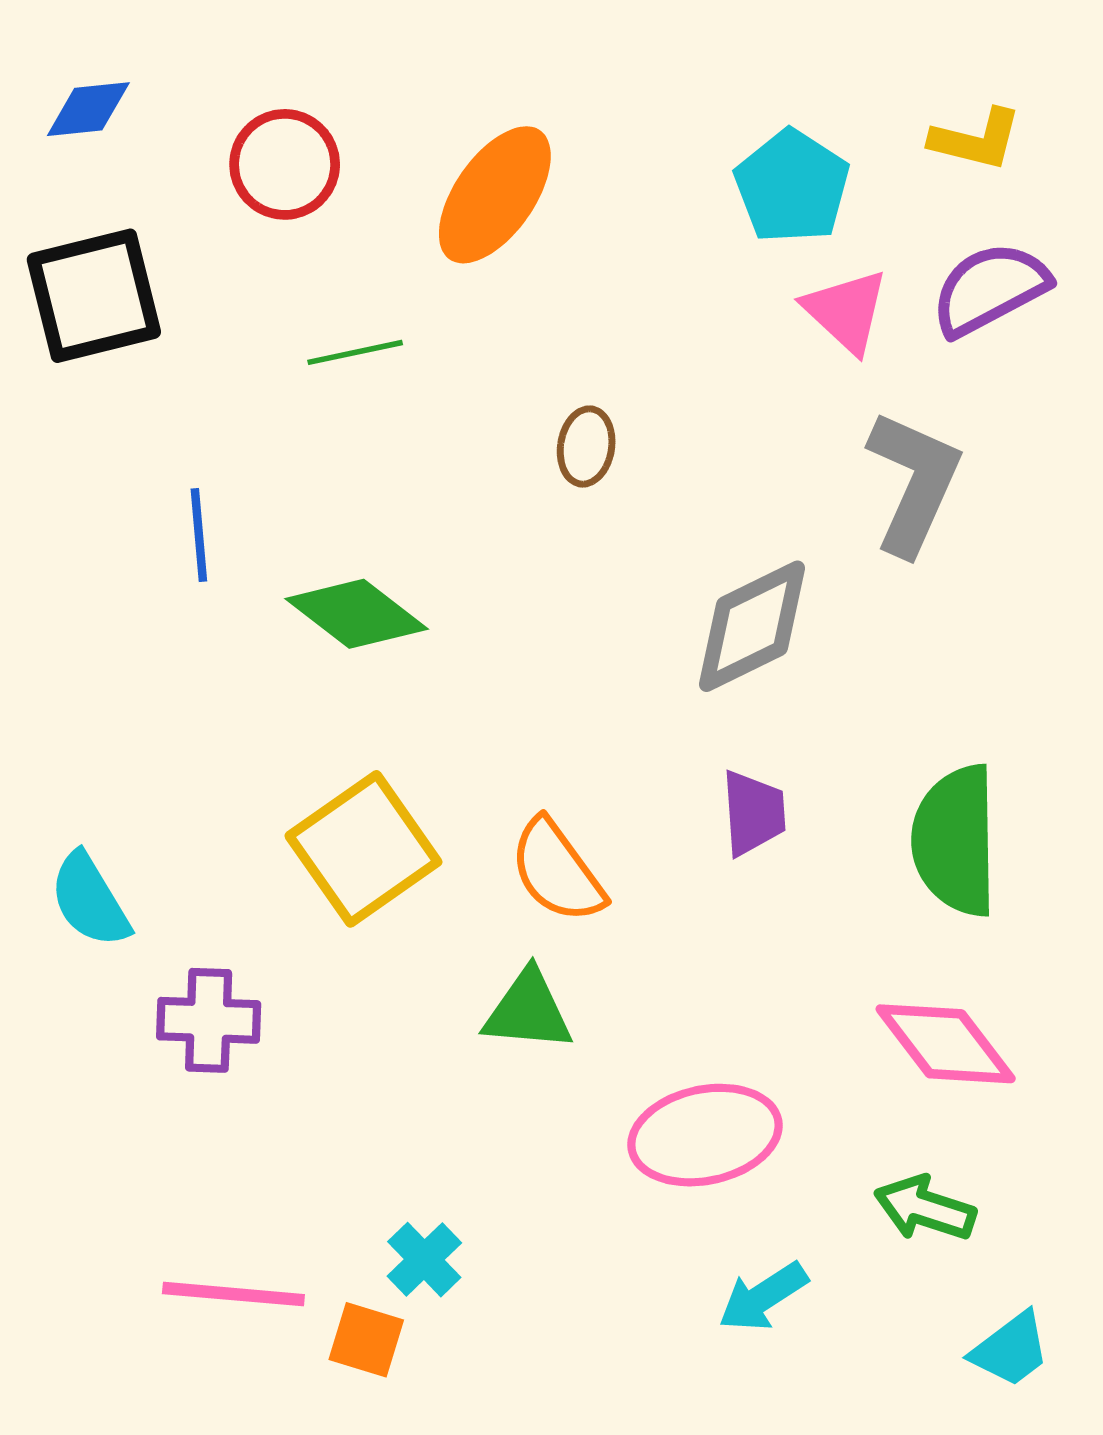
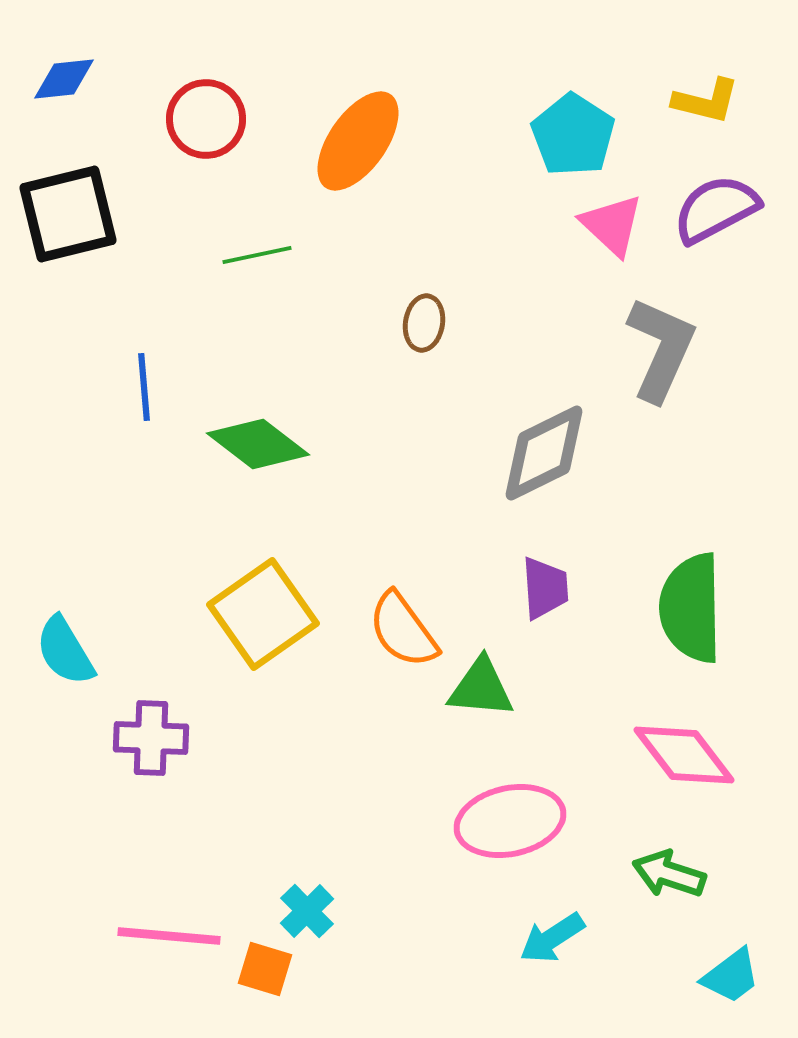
green triangle: (528, 1011) -> (481, 688), moved

